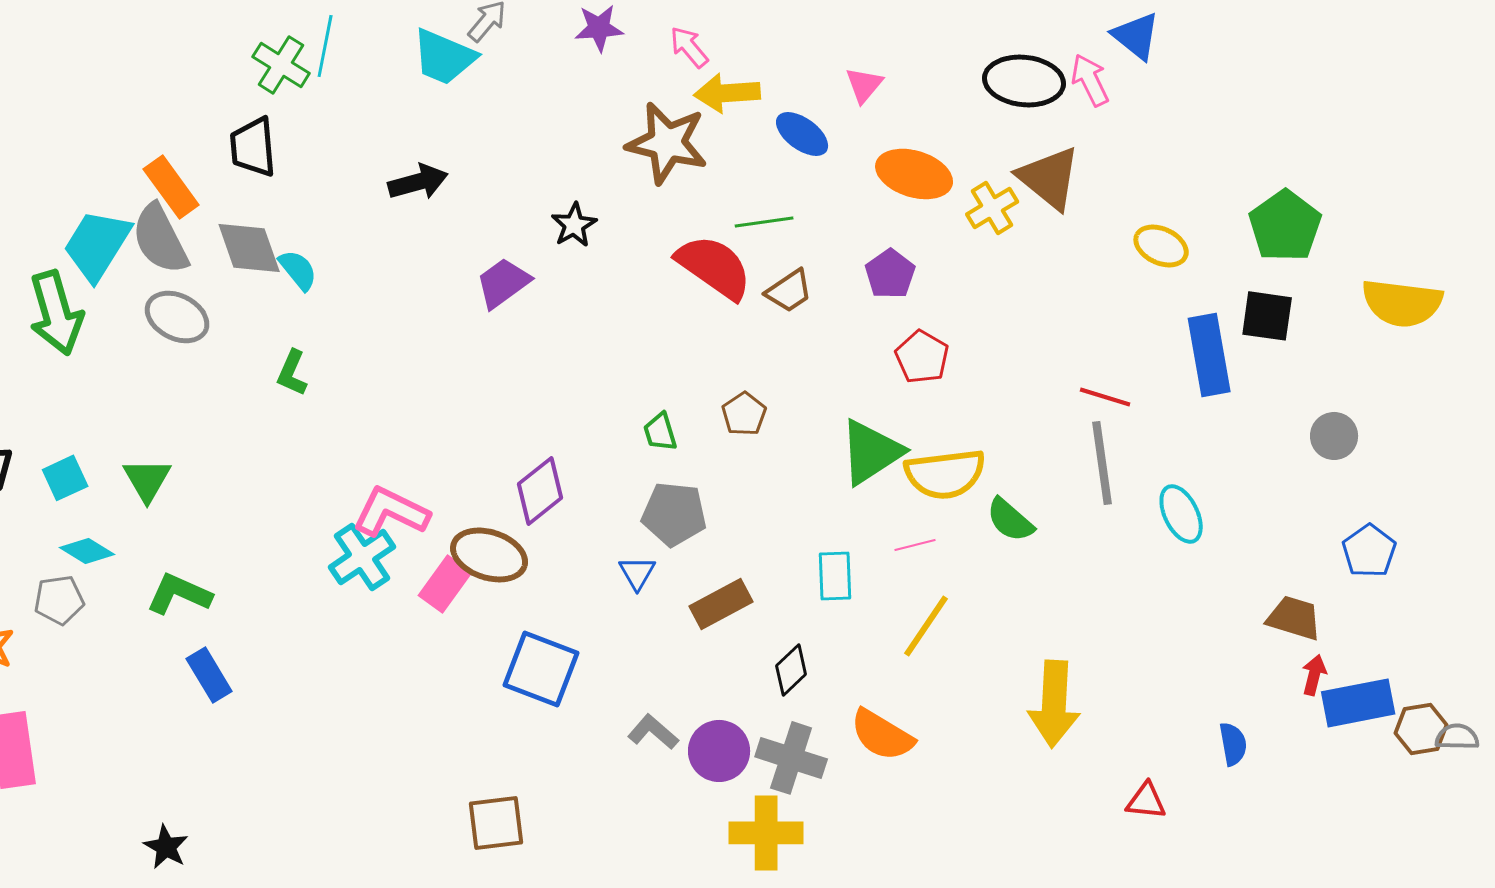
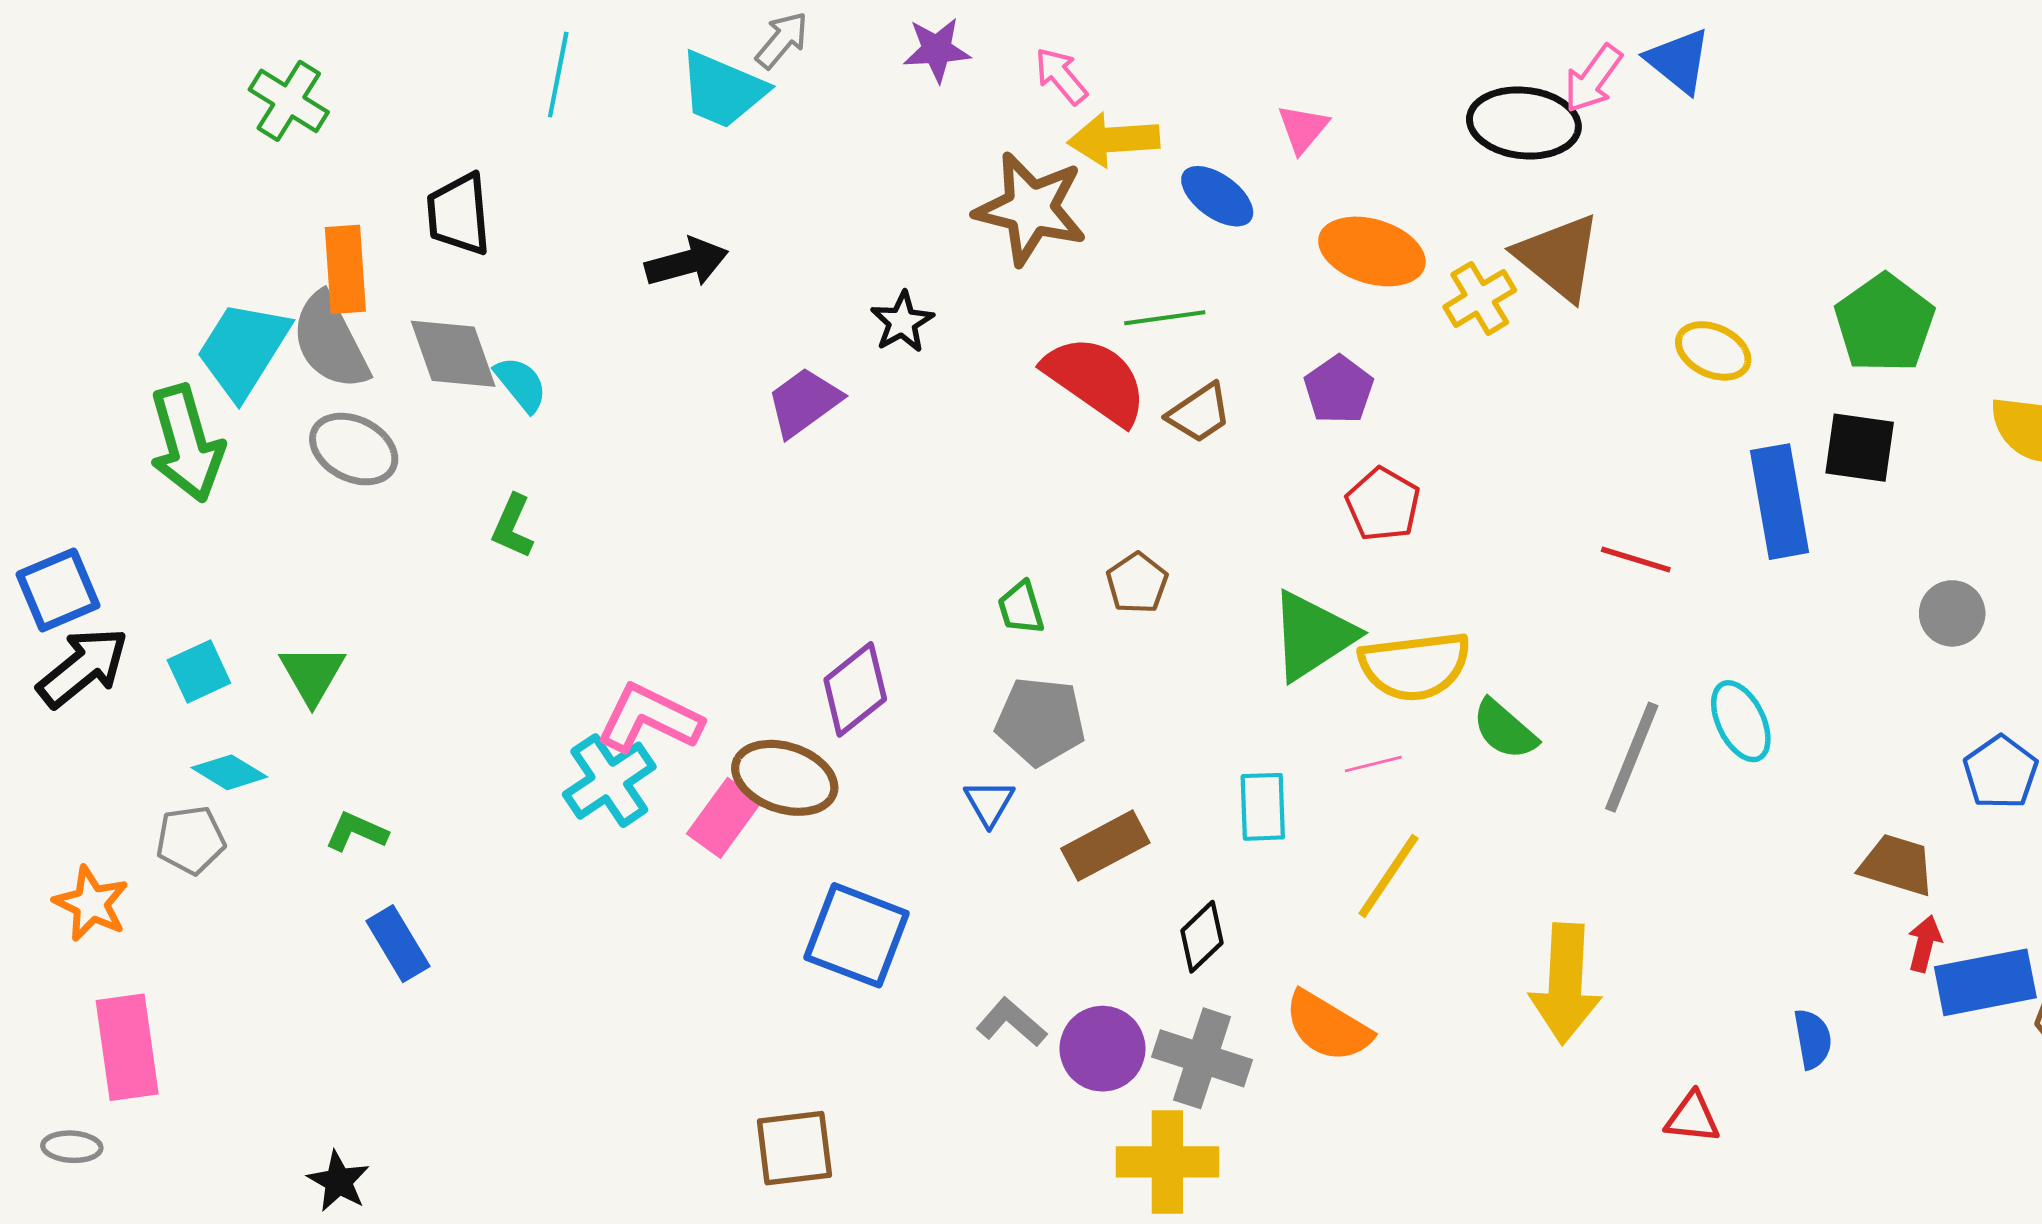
green cross: (281, 65) -> (289, 101), moved
pink arrow: (1090, 80) -> (1593, 79), moved, turned -118
orange rectangle: (171, 187) -> (345, 269), turned 32
gray line: (1102, 463) -> (1632, 757), moved, turned 30
green L-shape: (179, 594) -> (356, 832), size x0.7

